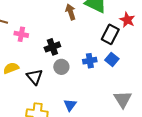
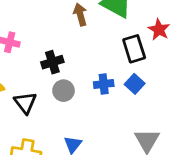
black rectangle: (110, 34) -> (134, 49), turned -48

